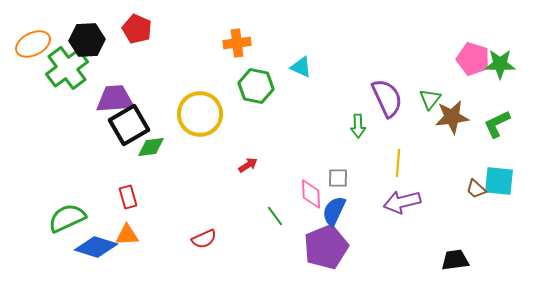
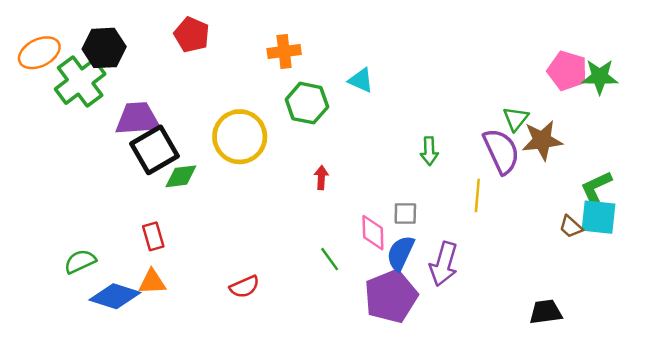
red pentagon: (137, 29) -> (192, 35), moved
purple semicircle: (387, 98) -> (501, 151), moved
green L-shape: (497, 124) -> (596, 187), moved
red arrow: (248, 165) -> (321, 178), moved, turned -54
purple arrow: (402, 202) -> (444, 264), moved, turned -60
green semicircle: (67, 218) -> (80, 262), size x0.7

